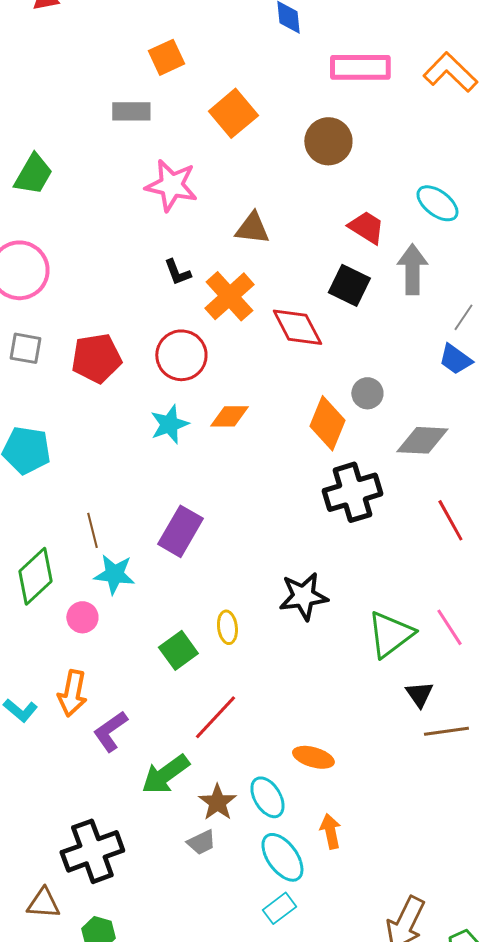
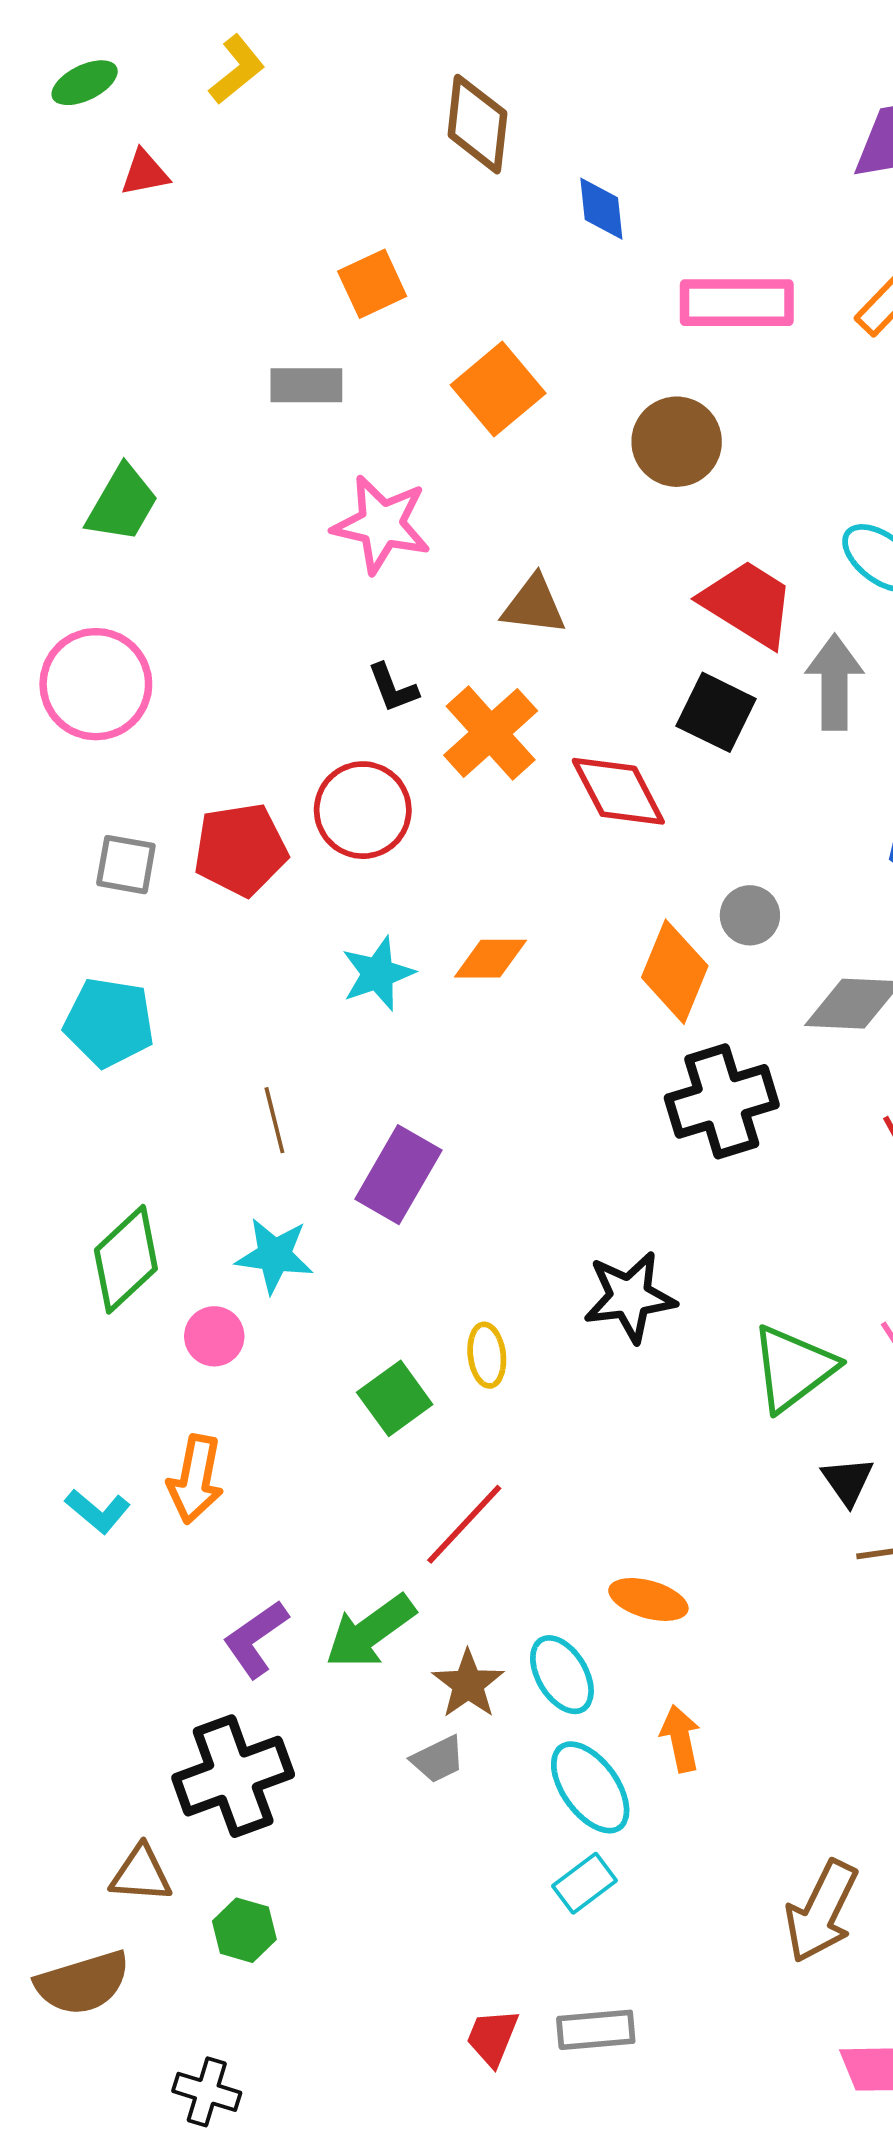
red trapezoid: (366, 227) -> (748, 603), size x1.4
gray square: (25, 348) -> (126, 865), moved
red circle: (181, 355) -> (363, 810), moved
brown line: (92, 530) -> (274, 1120), moved
purple L-shape: (110, 731) -> (256, 1639), moved

